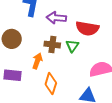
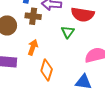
brown cross: (52, 45) -> (33, 16), moved

